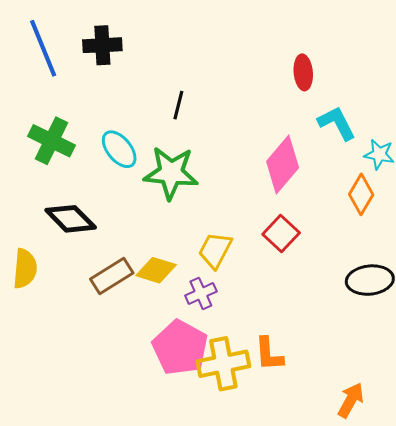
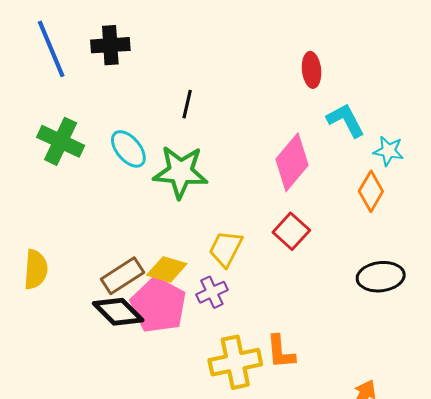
black diamond: (71, 219) -> (118, 312), moved
pink pentagon: (180, 348) -> (158, 305), moved

